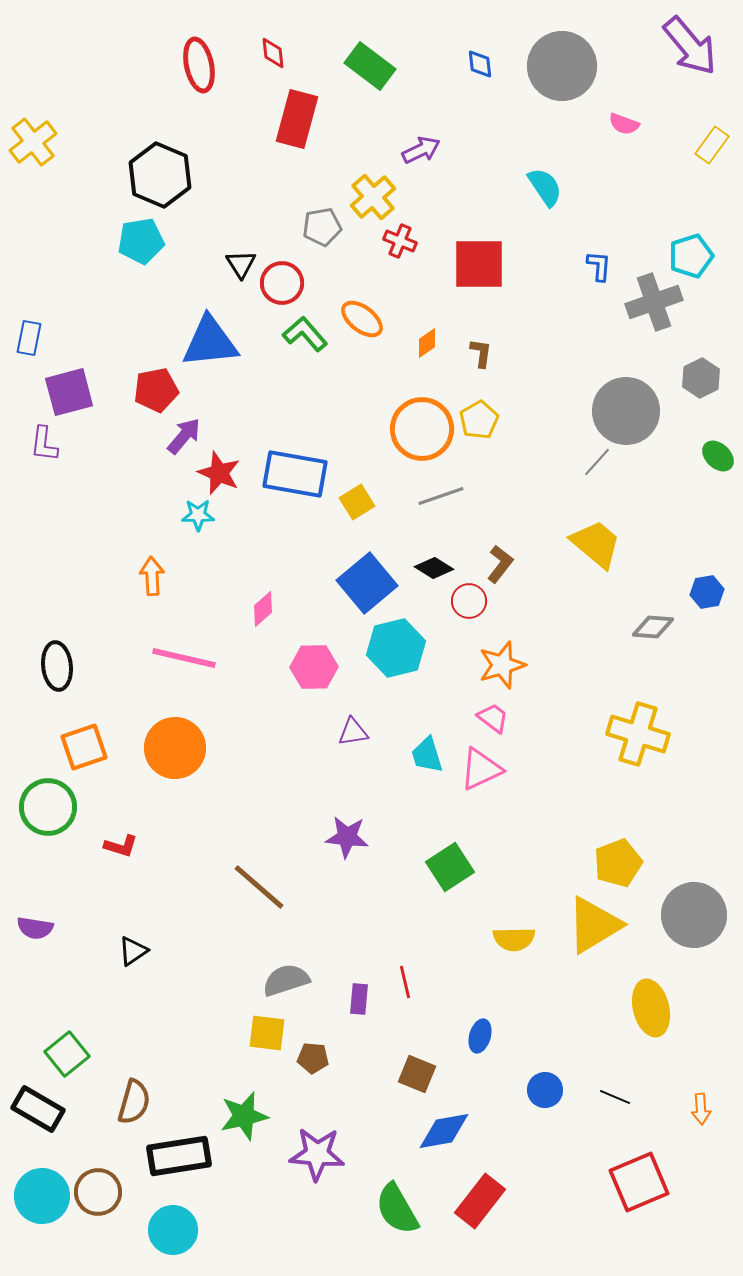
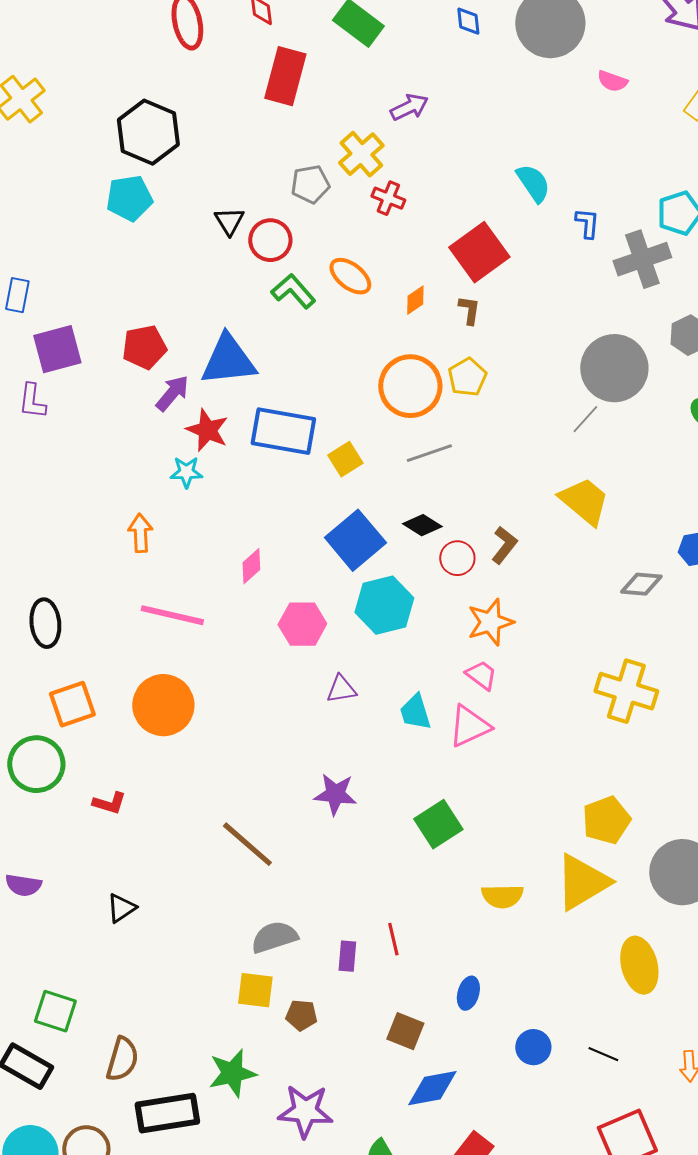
cyan semicircle: (545, 187) -> (533, 183), moved
red square: (479, 264) -> (479, 252), moved, turned -36
blue triangle: (210, 342) -> (228, 360), moved
brown L-shape: (500, 564) -> (504, 545), moved
green square: (67, 1054) -> (55, 1011), turned -33

